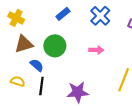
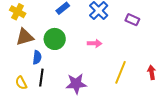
blue semicircle: (37, 65) -> (37, 57), turned 56
yellow semicircle: (18, 81) -> (21, 83), moved, turned -136

